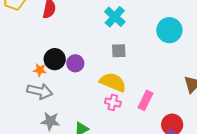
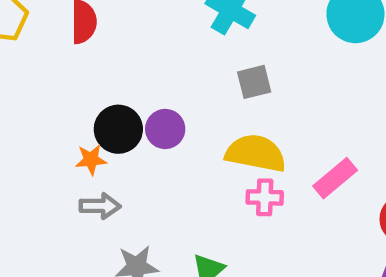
gray arrow: (40, 91) -> (100, 206), size x0.7
pink rectangle: (145, 100) -> (335, 178), turned 36

